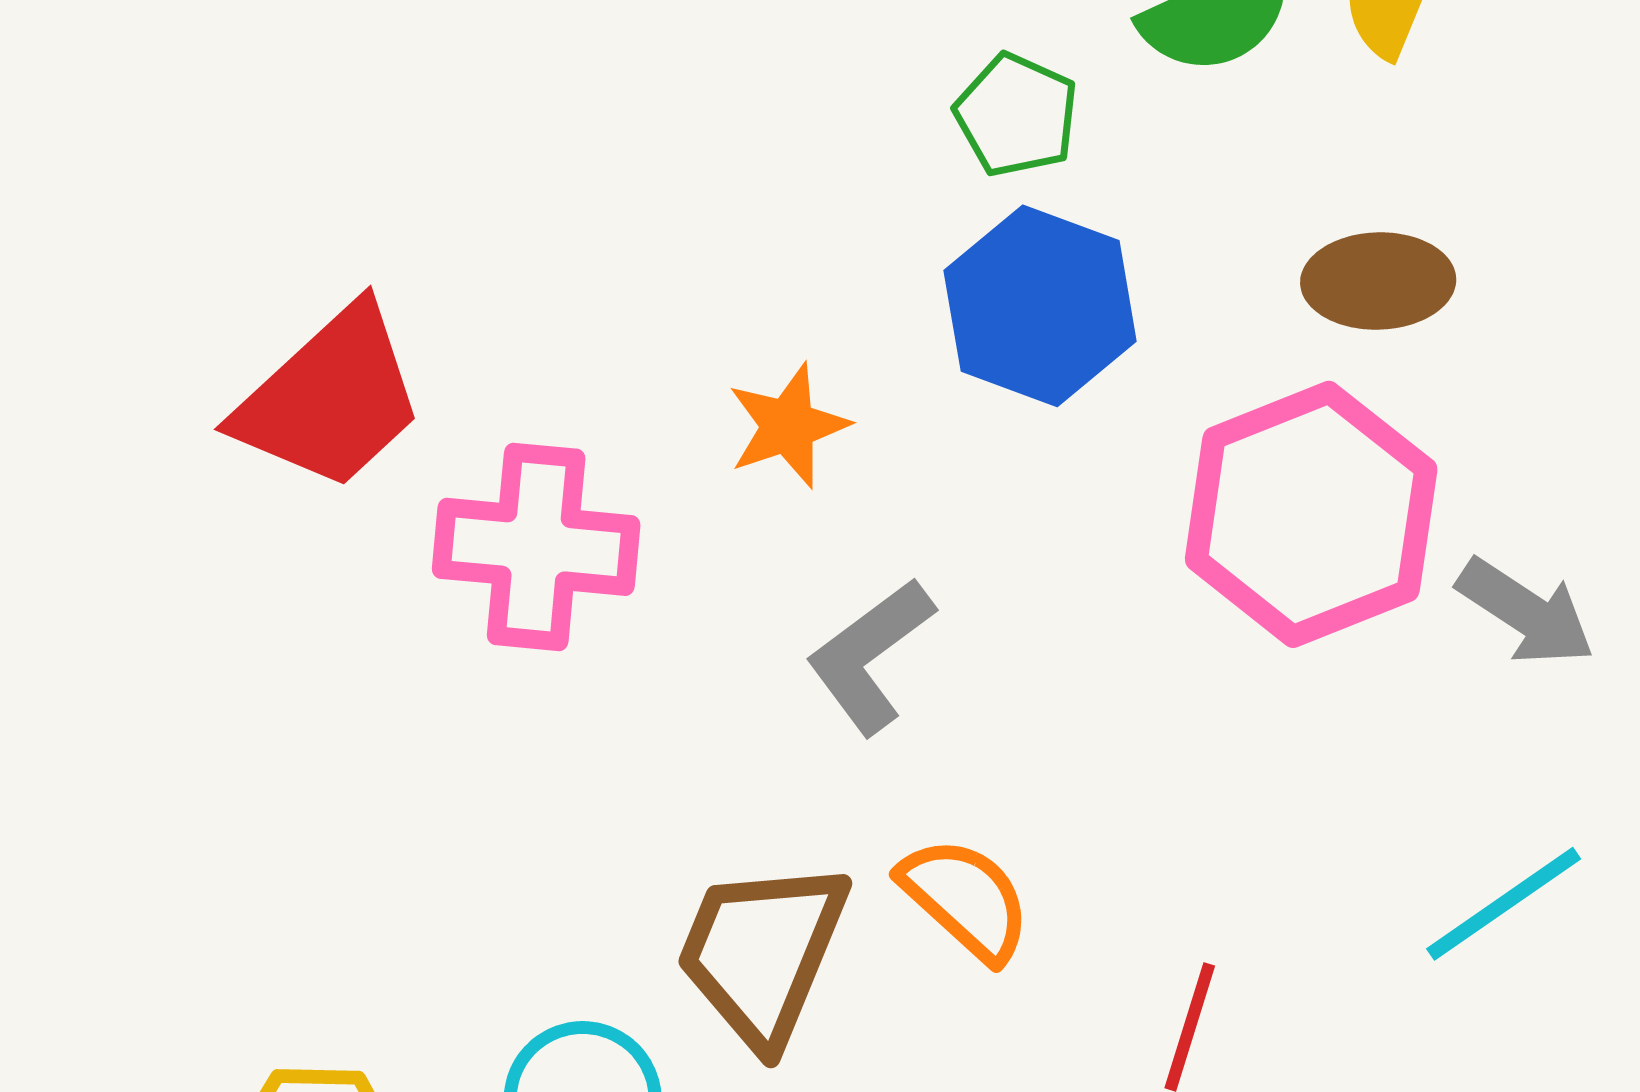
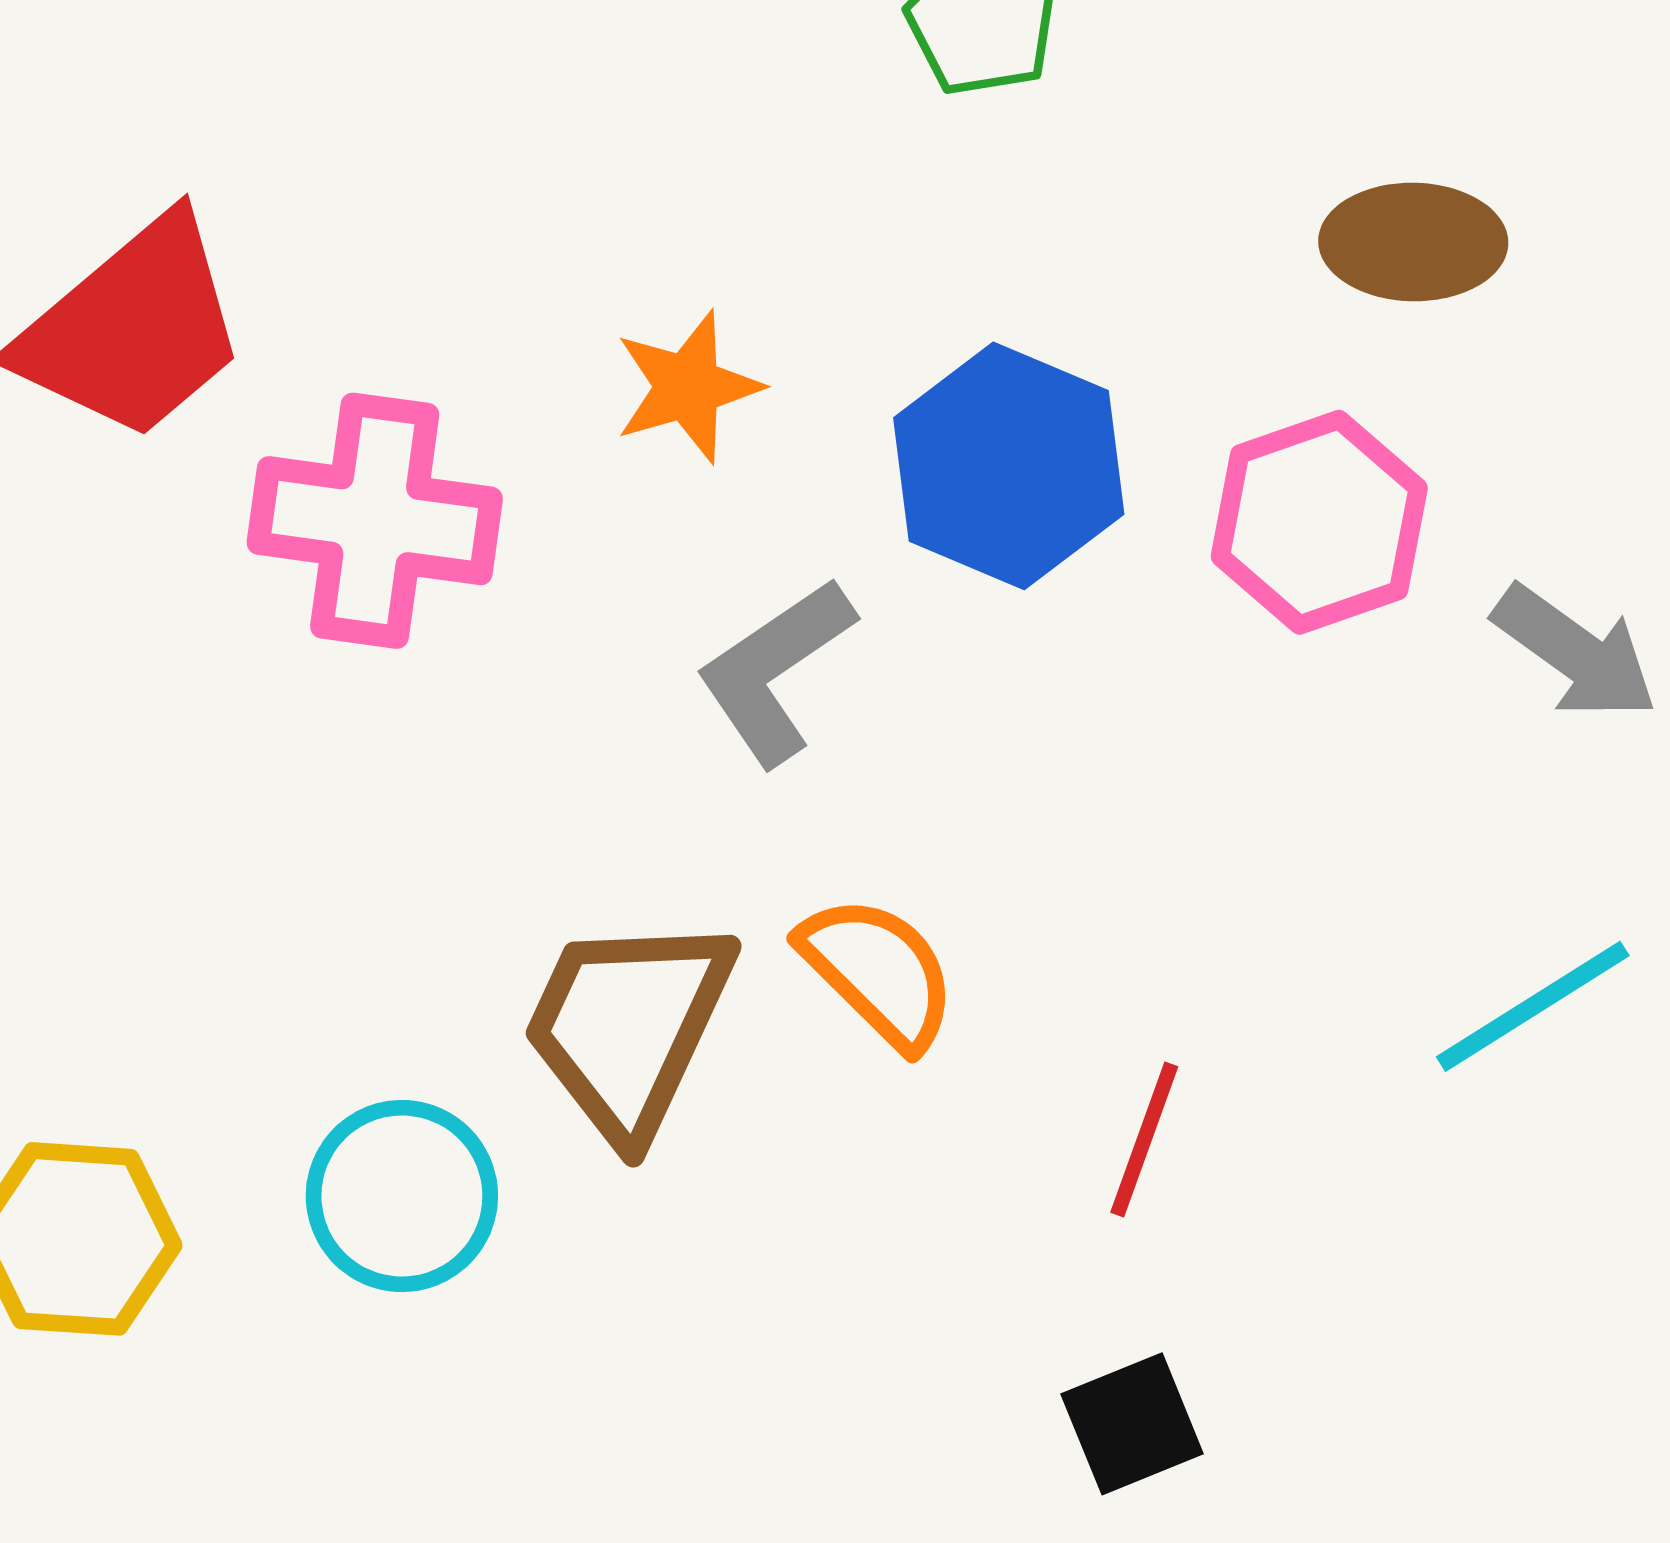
blue hexagon: (1040, 306) -> (1009, 466), moved
pink hexagon: (1311, 514) -> (1319, 522), size x0.7

